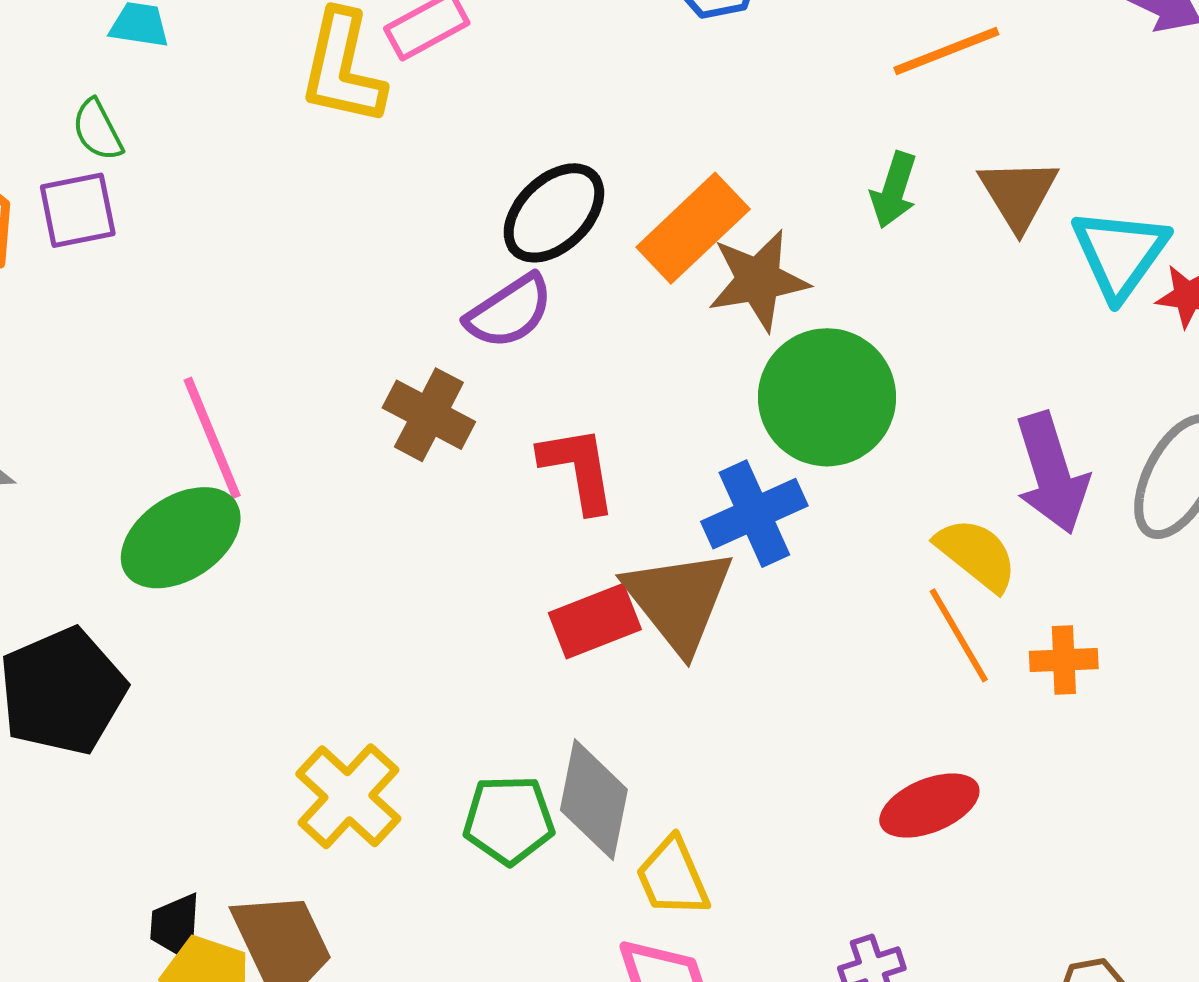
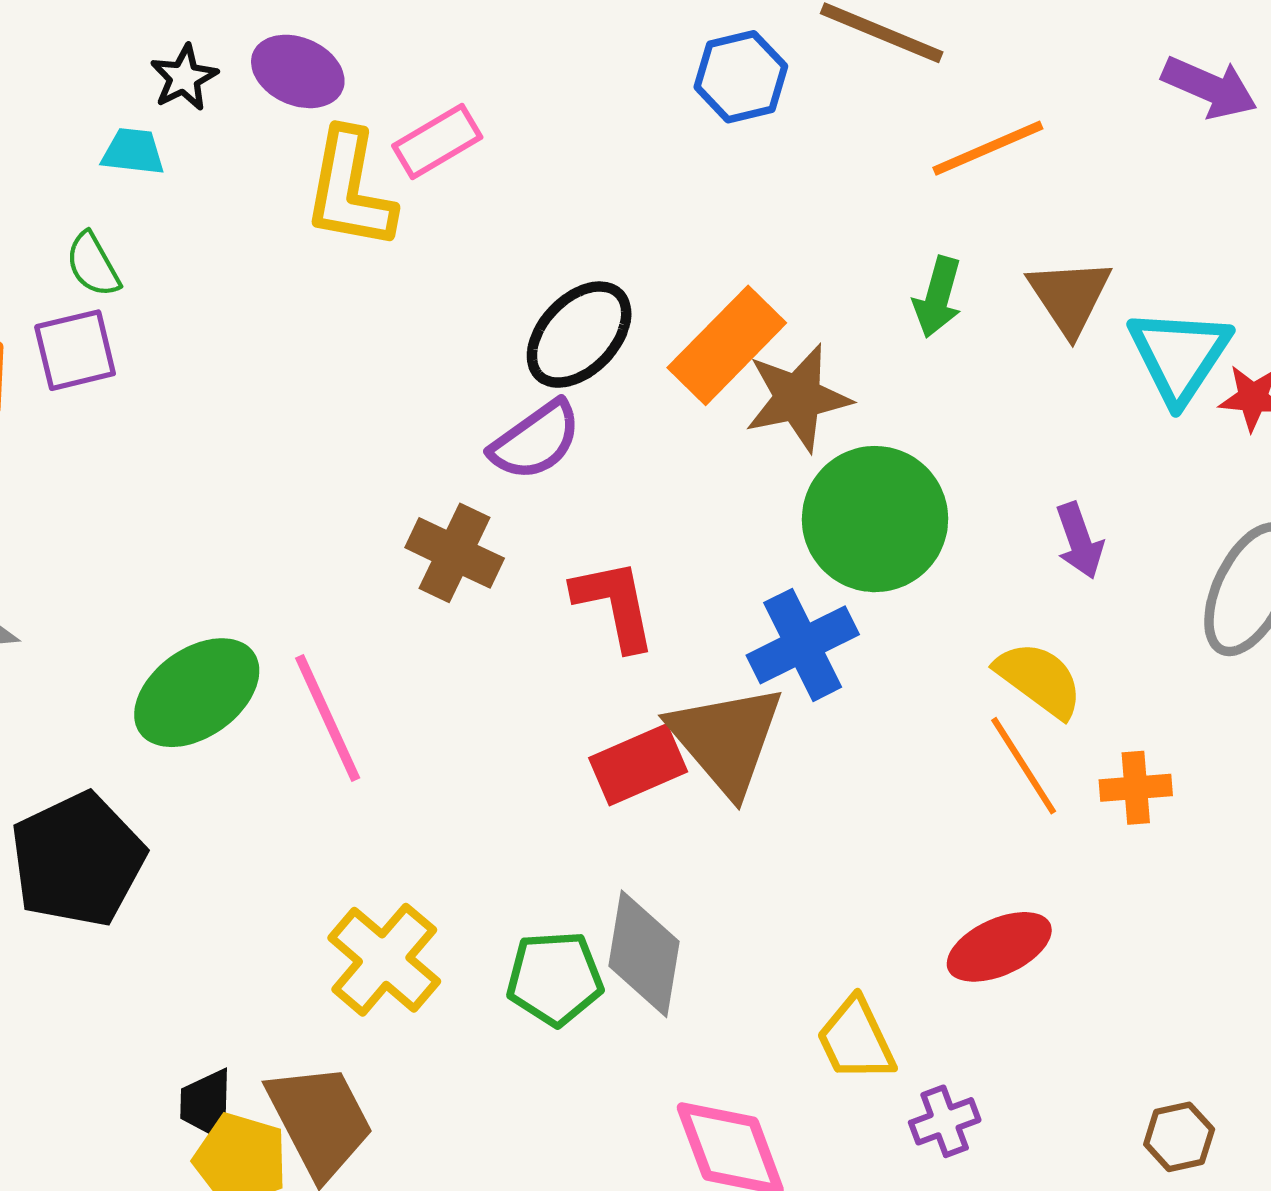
pink line: (212, 438) -> (328, 718), moved
purple arrow: (1052, 473) -> (1079, 541), moved, size x0.6
yellow trapezoid: (673, 877) -> (856, 1040), moved

